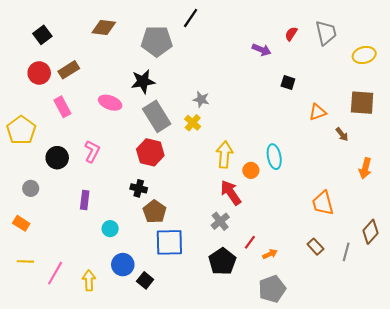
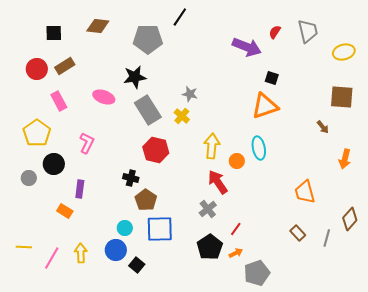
black square: (42, 35) -> (54, 33), moved, turned 36
purple arrow: (261, 50) -> (247, 47), size x1.6
orange triangle: (318, 112) -> (265, 106), moved, size x1.6
yellow pentagon: (21, 130) -> (37, 133), moved
red hexagon: (150, 152) -> (156, 150), moved
black circle: (57, 158) -> (54, 164), moved
orange rectangle: (21, 223) -> (65, 211), moved
cyan circle: (110, 229) -> (125, 228), moved
orange arrow: (270, 254) -> (236, 253), moved
yellow arrow: (89, 280) -> (81, 253), moved

